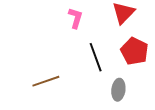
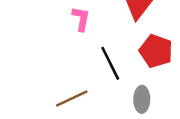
brown line: (46, 81) -> (72, 98), moved

